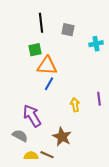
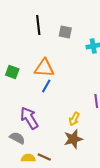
green square: (35, 50) -> (12, 72), moved, turned 32
yellow arrow: (75, 105) -> (74, 119), moved, turned -144
brown star: (62, 137) -> (73, 139), moved, turned 30

